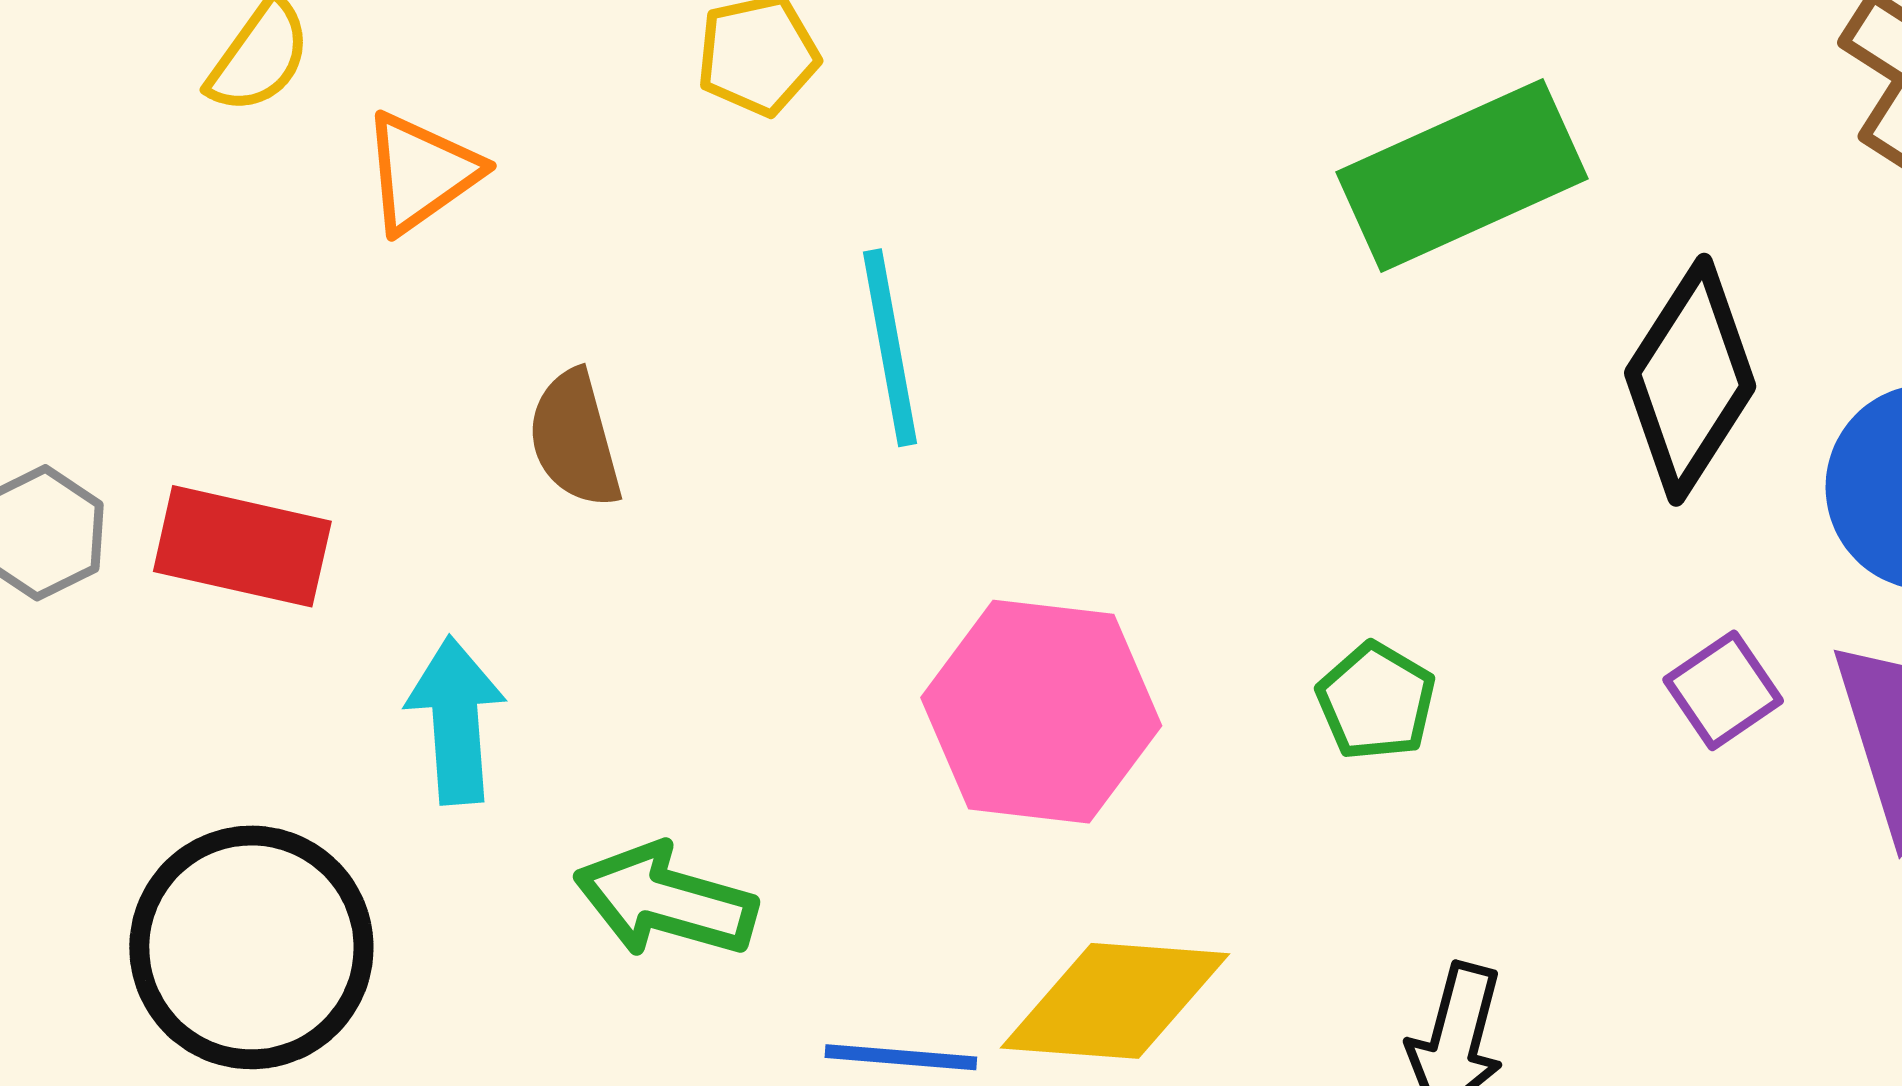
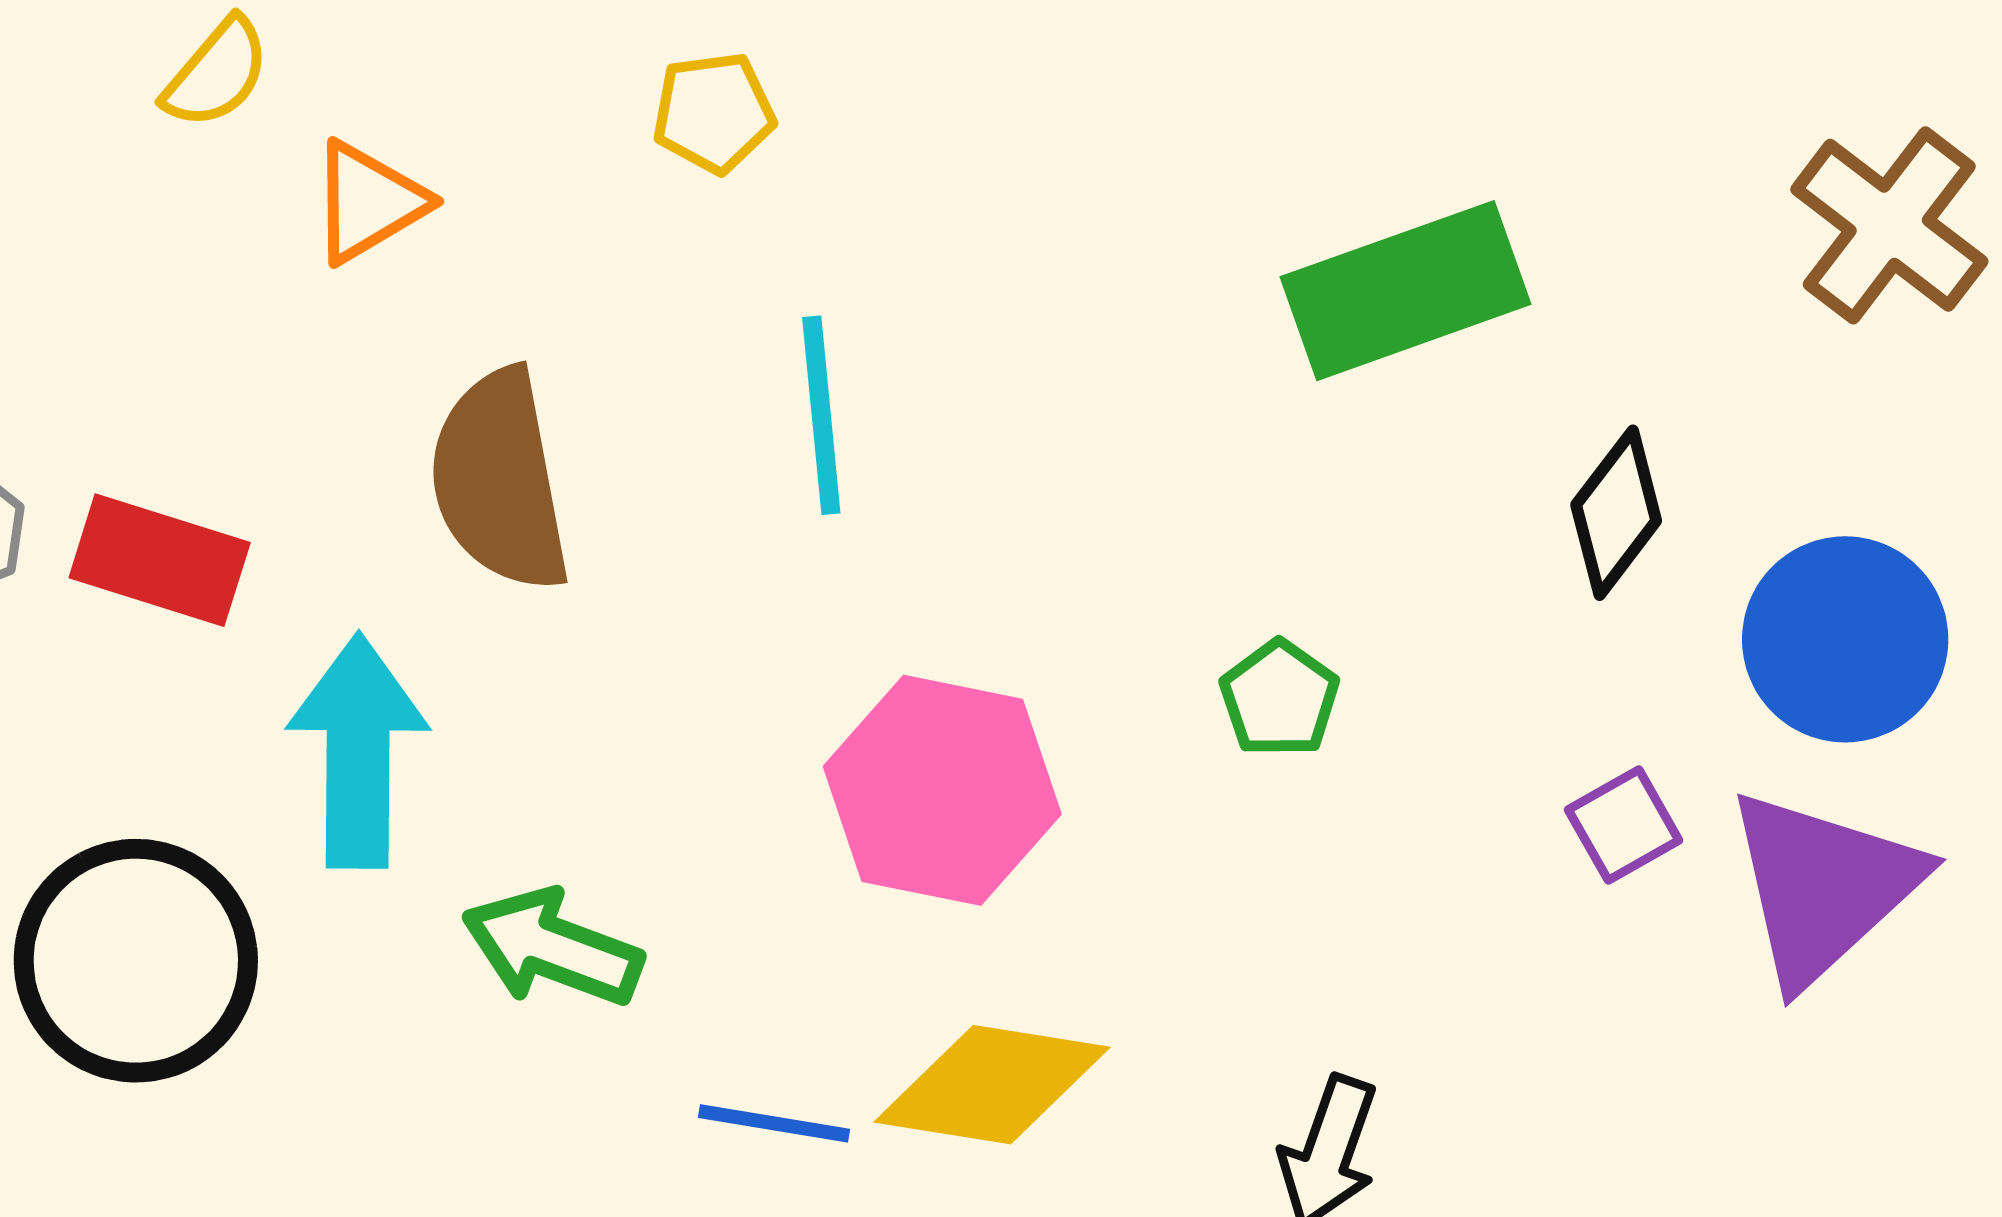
black diamond: (1690, 380) -> (1616, 513), size x0.7
brown semicircle: (575, 439) -> (500, 480), size x1.6
green pentagon: (1376, 701) -> (1280, 699), moved
cyan arrow: (456, 720) -> (358, 751), size x1.4

